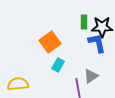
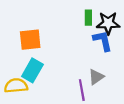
orange square: (50, 42) -> (30, 40), moved, turned 30
cyan rectangle: (58, 65) -> (32, 70), moved, size x1.5

